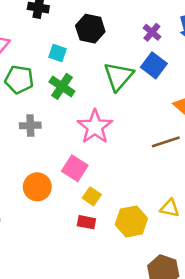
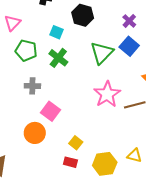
pink star: (95, 127) -> (107, 94), moved
pink square: (75, 168) -> (51, 111), moved

